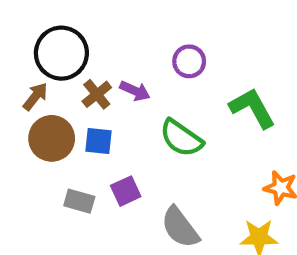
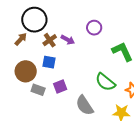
brown circle: (52, 138) -> (26, 71), moved
green semicircle: (181, 138) -> (105, 82), moved

